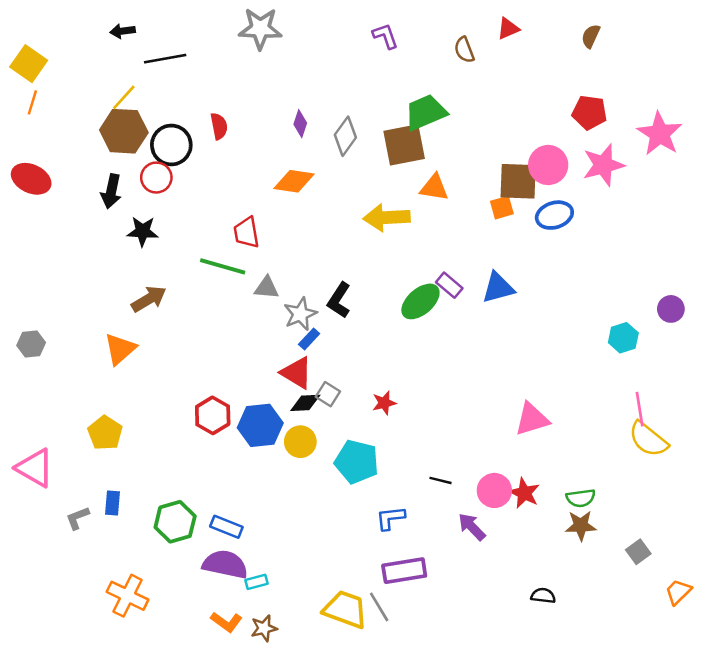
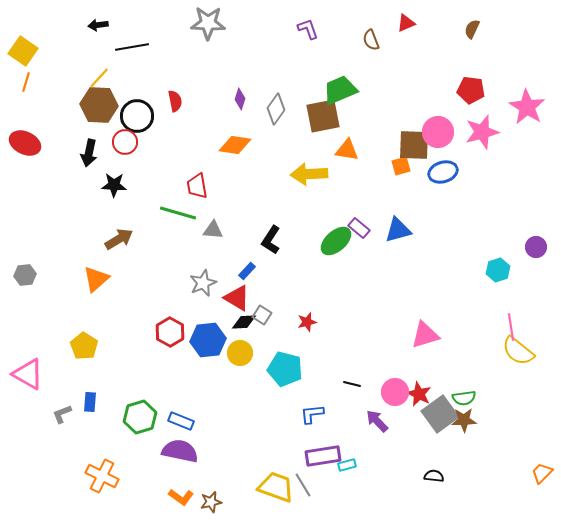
gray star: (300, 314) -> (203, 283), moved
gray square: (638, 552) -> (440, 414), moved, size x1.8
cyan rectangle: (256, 582) -> (347, 465), moved

